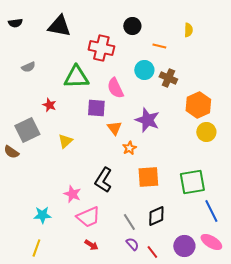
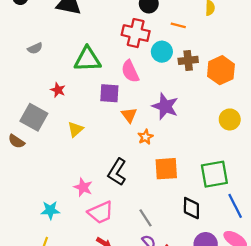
red cross: (101, 48) -> (136, 33), moved
brown cross: (168, 78) -> (188, 60), turned -30
orange hexagon: (198, 105) -> (221, 70), moved
gray square: (27, 130) -> (34, 117), turned -35
black diamond: (156, 216) -> (191, 208), moved, turned -65

